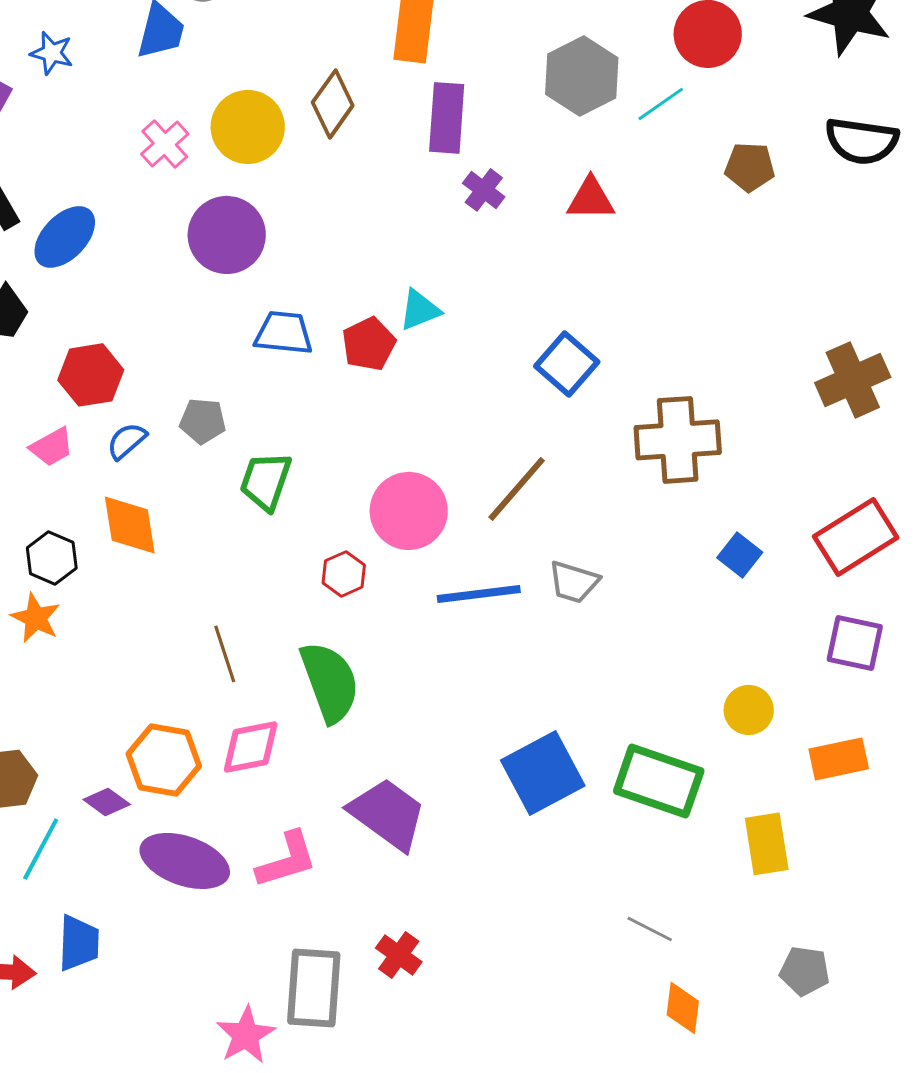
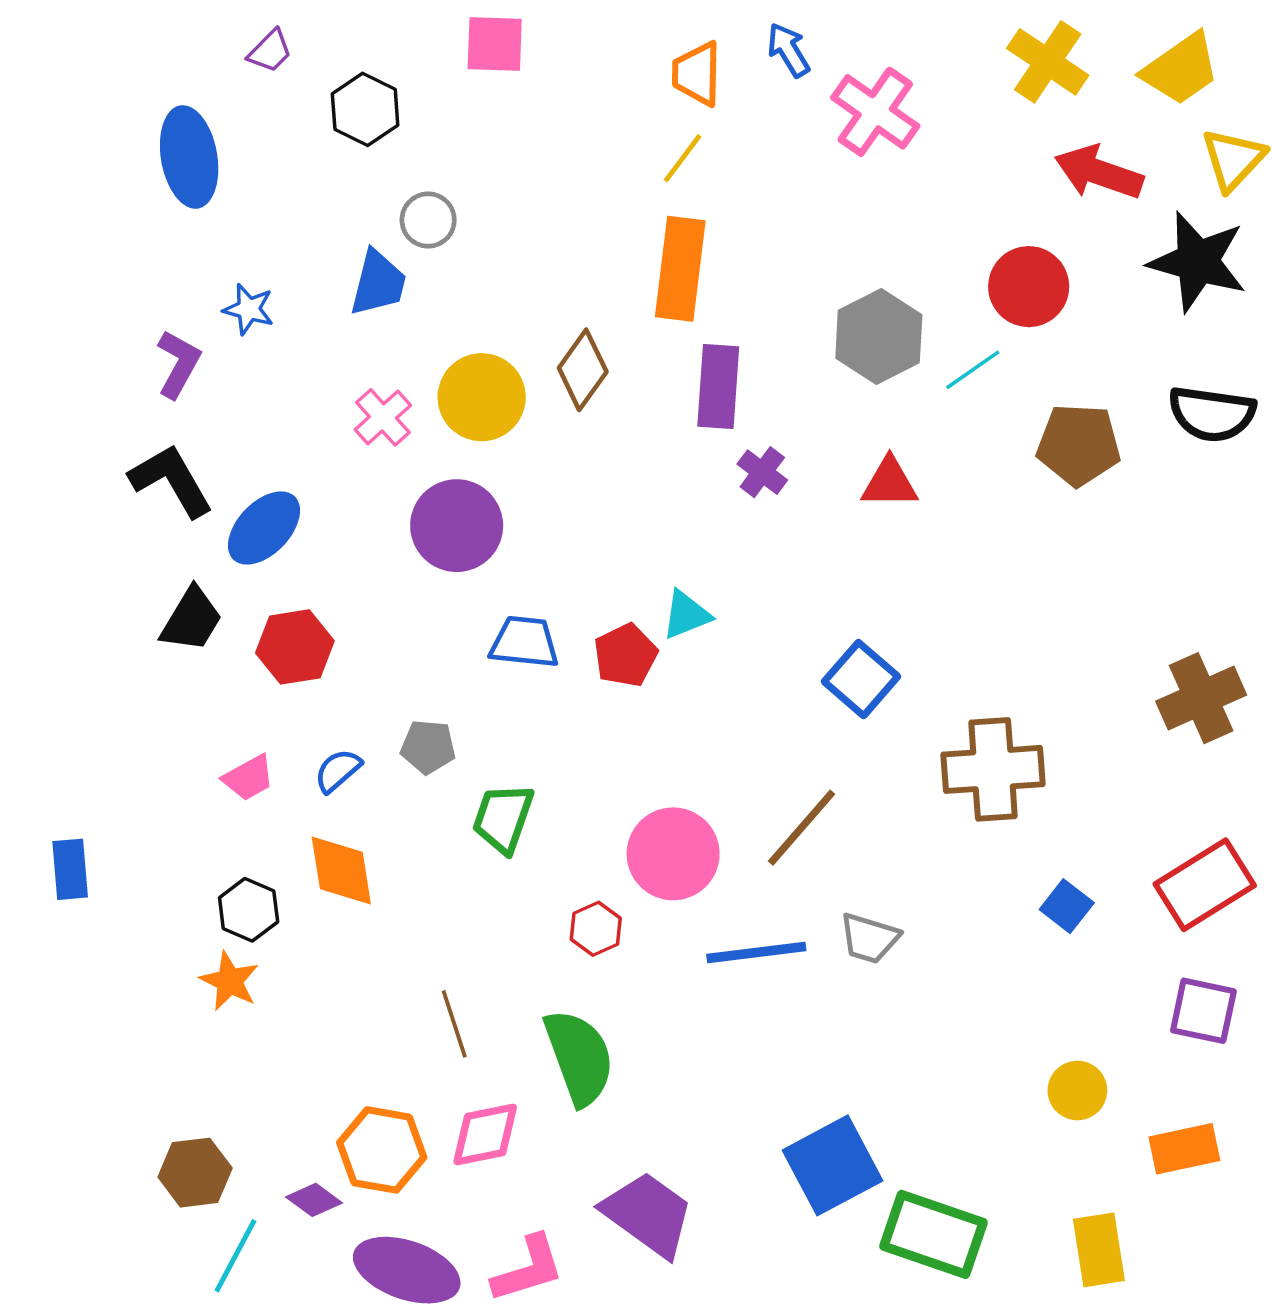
brown pentagon: (750, 167) -> (1079, 445), size x1.4
red hexagon: (91, 375) -> (295, 647), moved
green rectangle: (659, 781) -> (934, 1234), moved

